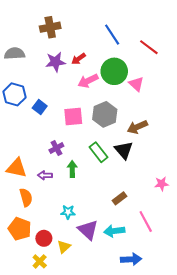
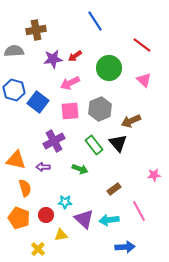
brown cross: (50, 27) -> (36, 30), moved
blue line: (112, 35) -> (95, 21), moved
pink arrow: (88, 81) -> (70, 83), moved
pink triangle: (136, 84) -> (144, 80), moved
blue square: (40, 107) -> (38, 102), size x1.5
purple cross: (56, 148) -> (54, 141), size x1.5
green arrow: (72, 169) -> (80, 169), moved, turned 112
red circle: (44, 238) -> (46, 215), moved
yellow triangle: (64, 247) -> (61, 235), turned 32

